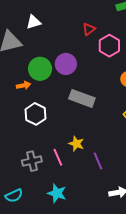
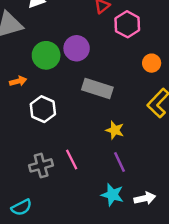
orange arrow: (24, 85) -> (18, 81), moved
yellow star: (76, 144) -> (115, 130), moved
cyan star: (57, 193) -> (112, 195), moved

